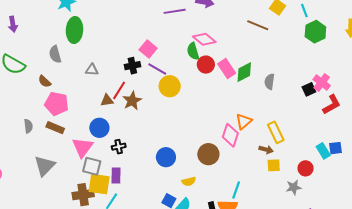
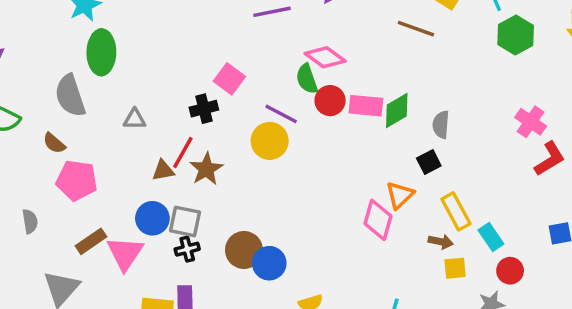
gray semicircle: (55, 54) -> (70, 96), size x1.4
pink rectangle: (227, 68) -> (366, 106), turned -48
purple line: (157, 69) -> (281, 114), moved
black square: (309, 89) -> (429, 162), moved
brown rectangle: (55, 128) -> (91, 241), moved, turned -54
cyan rectangle: (323, 151) -> (491, 237), moved
brown circle: (208, 154) -> (244, 250), moved
gray square: (92, 166) -> (185, 221), moved

